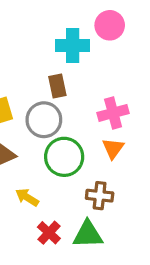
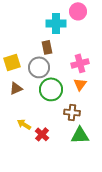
yellow arrow: (27, 197) -> (24, 124), moved
green triangle: (88, 234) -> (80, 135), moved

